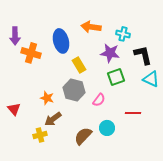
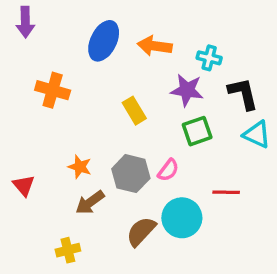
purple arrow: (15, 36) -> (25, 22), moved
blue ellipse: (61, 41) -> (104, 41), moved, turned 40
gray hexagon: (74, 90) -> (131, 174), moved
cyan circle: (107, 128) -> (182, 218), size x1.5
yellow cross: (40, 135) -> (68, 250), moved

